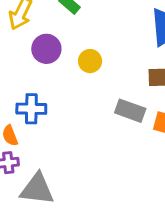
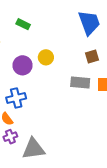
purple circle: (46, 49) -> (23, 65), moved

